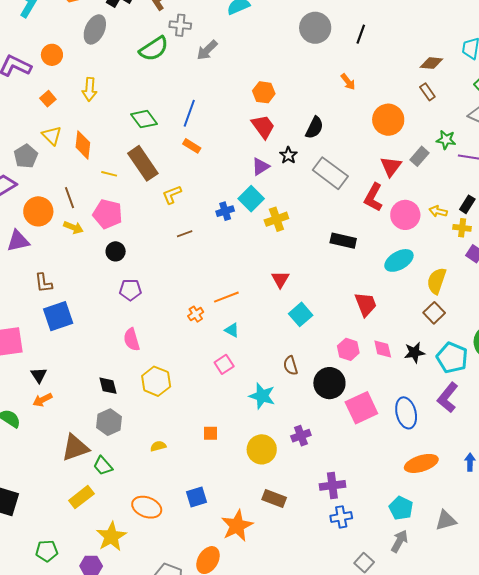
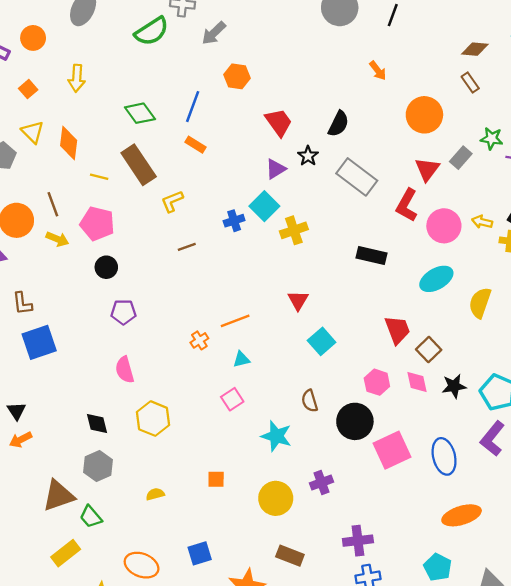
orange hexagon: (264, 92) -> (237, 76), moved
brown square: (434, 313) -> (429, 350), moved
cyan triangle: (232, 330) -> (241, 359), turned -42

